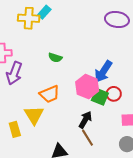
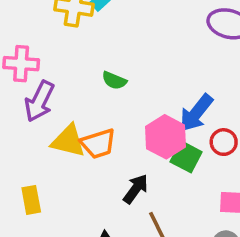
red circle: (114, 94) -> (224, 142), moved
yellow triangle: (34, 115) -> (68, 141), moved, turned -50
black arrow: (85, 120) -> (136, 189), moved

